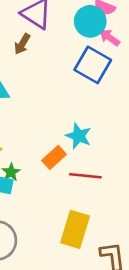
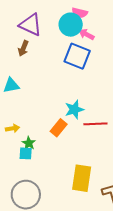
cyan star: (79, 136) -> (74, 110), turned -30
red line: (85, 176) -> (95, 124), moved

